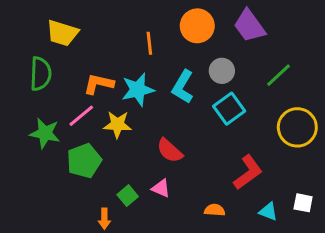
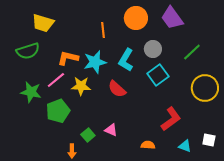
green semicircle: (41, 74) -> (28, 51), turned 70
red semicircle: (170, 151) -> (117, 89), moved

